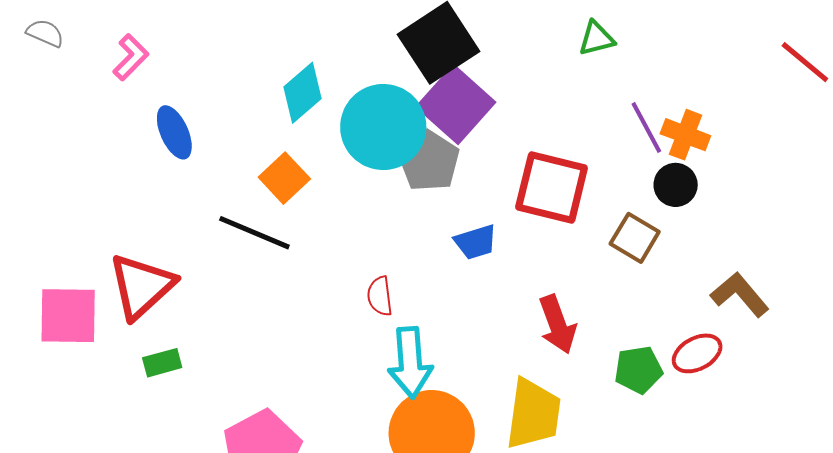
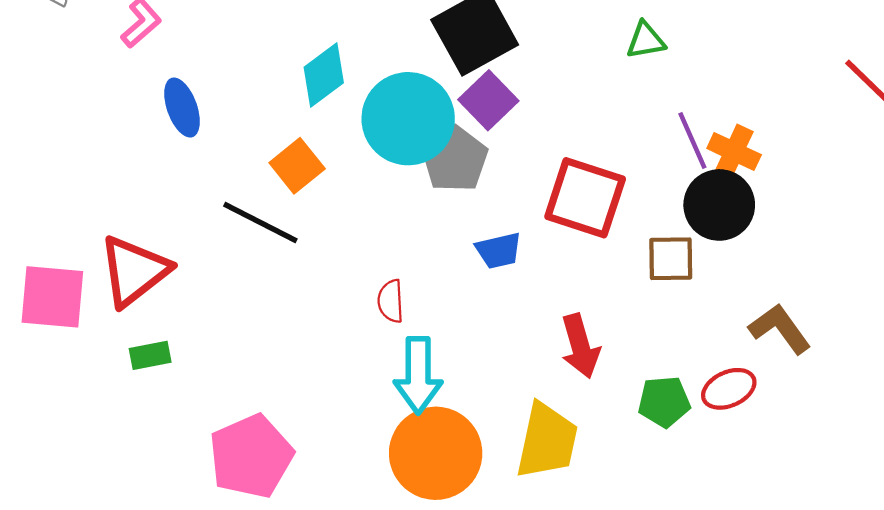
purple square: (456, 104) -> (488, 100), size x0.7
black circle: (676, 185) -> (719, 205), size x1.5
brown square: (635, 238) -> (671, 259), turned -36

